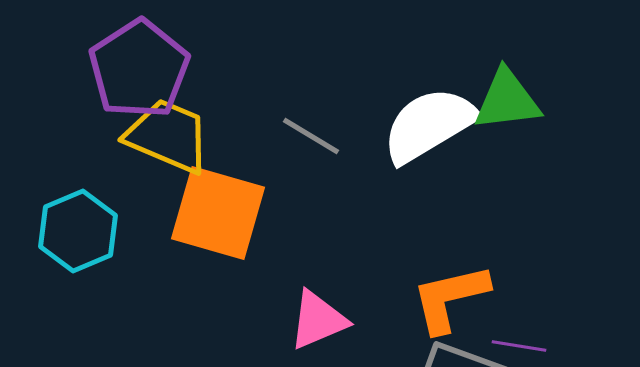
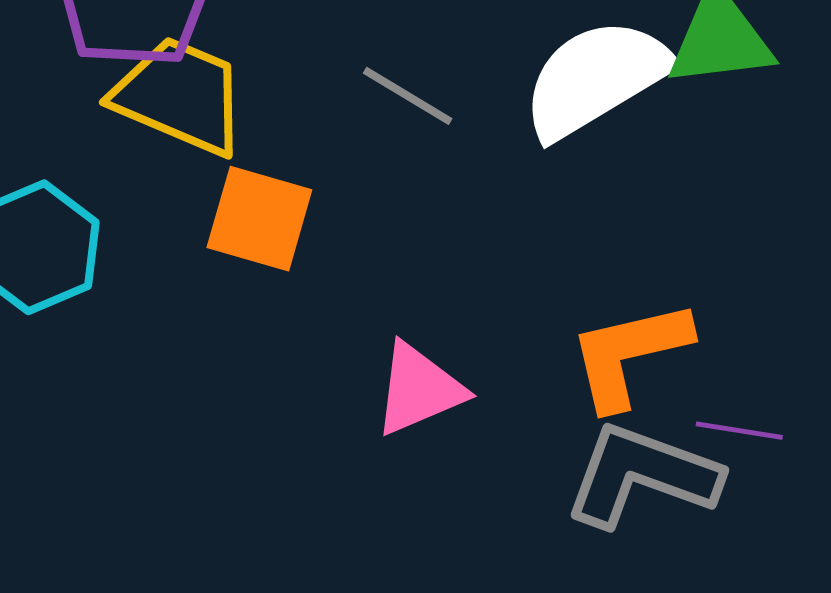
orange square: (218, 213) -> (259, 219), size x0.7

